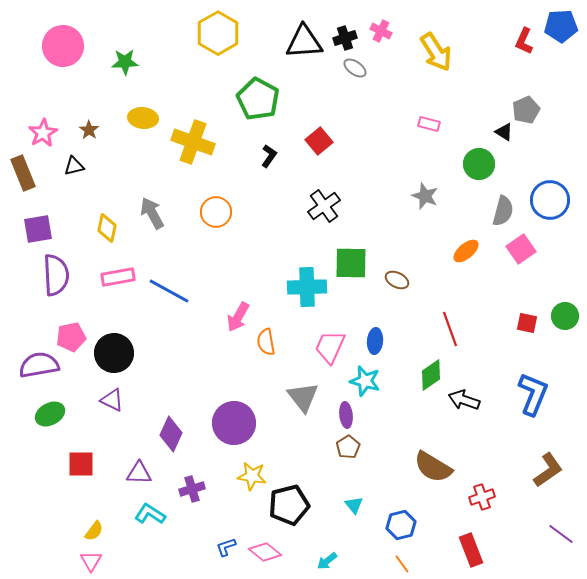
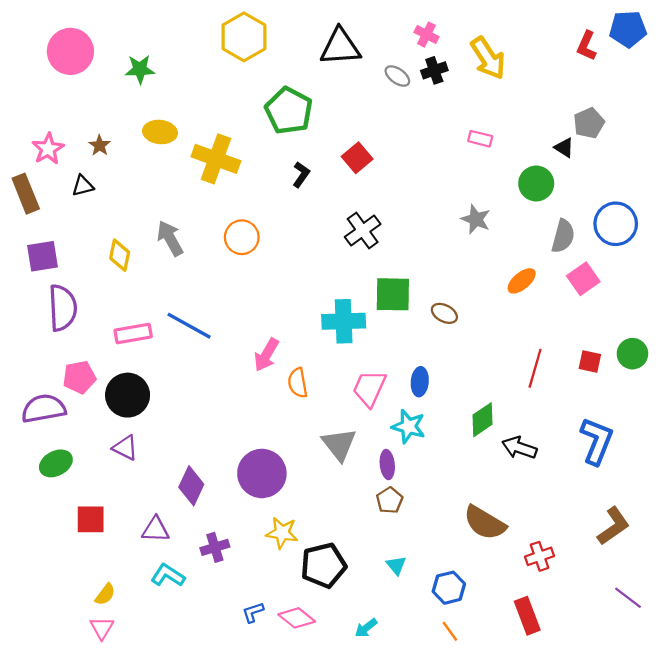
black cross: (345, 38) -> (434, 70), moved
pink rectangle: (118, 277) -> (133, 334), moved
red line: (450, 329) -> (535, 368), moved, turned 36

